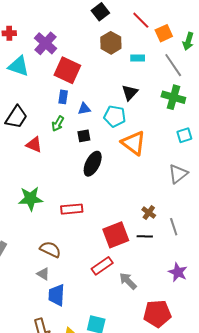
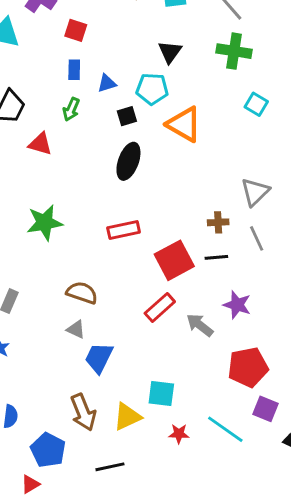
red square: (67, 70) -> (76, 30), size x0.6
cyan square: (184, 135) -> (256, 104), turned -35
black square: (84, 136) -> (127, 116), moved
gray triangle: (178, 174) -> (255, 192), moved
red rectangle: (72, 209) -> (124, 230), moved
brown cross: (149, 213) -> (218, 222), turned -32
purple star: (178, 272) -> (237, 305), moved
blue trapezoid: (57, 295) -> (99, 358), turned 30

